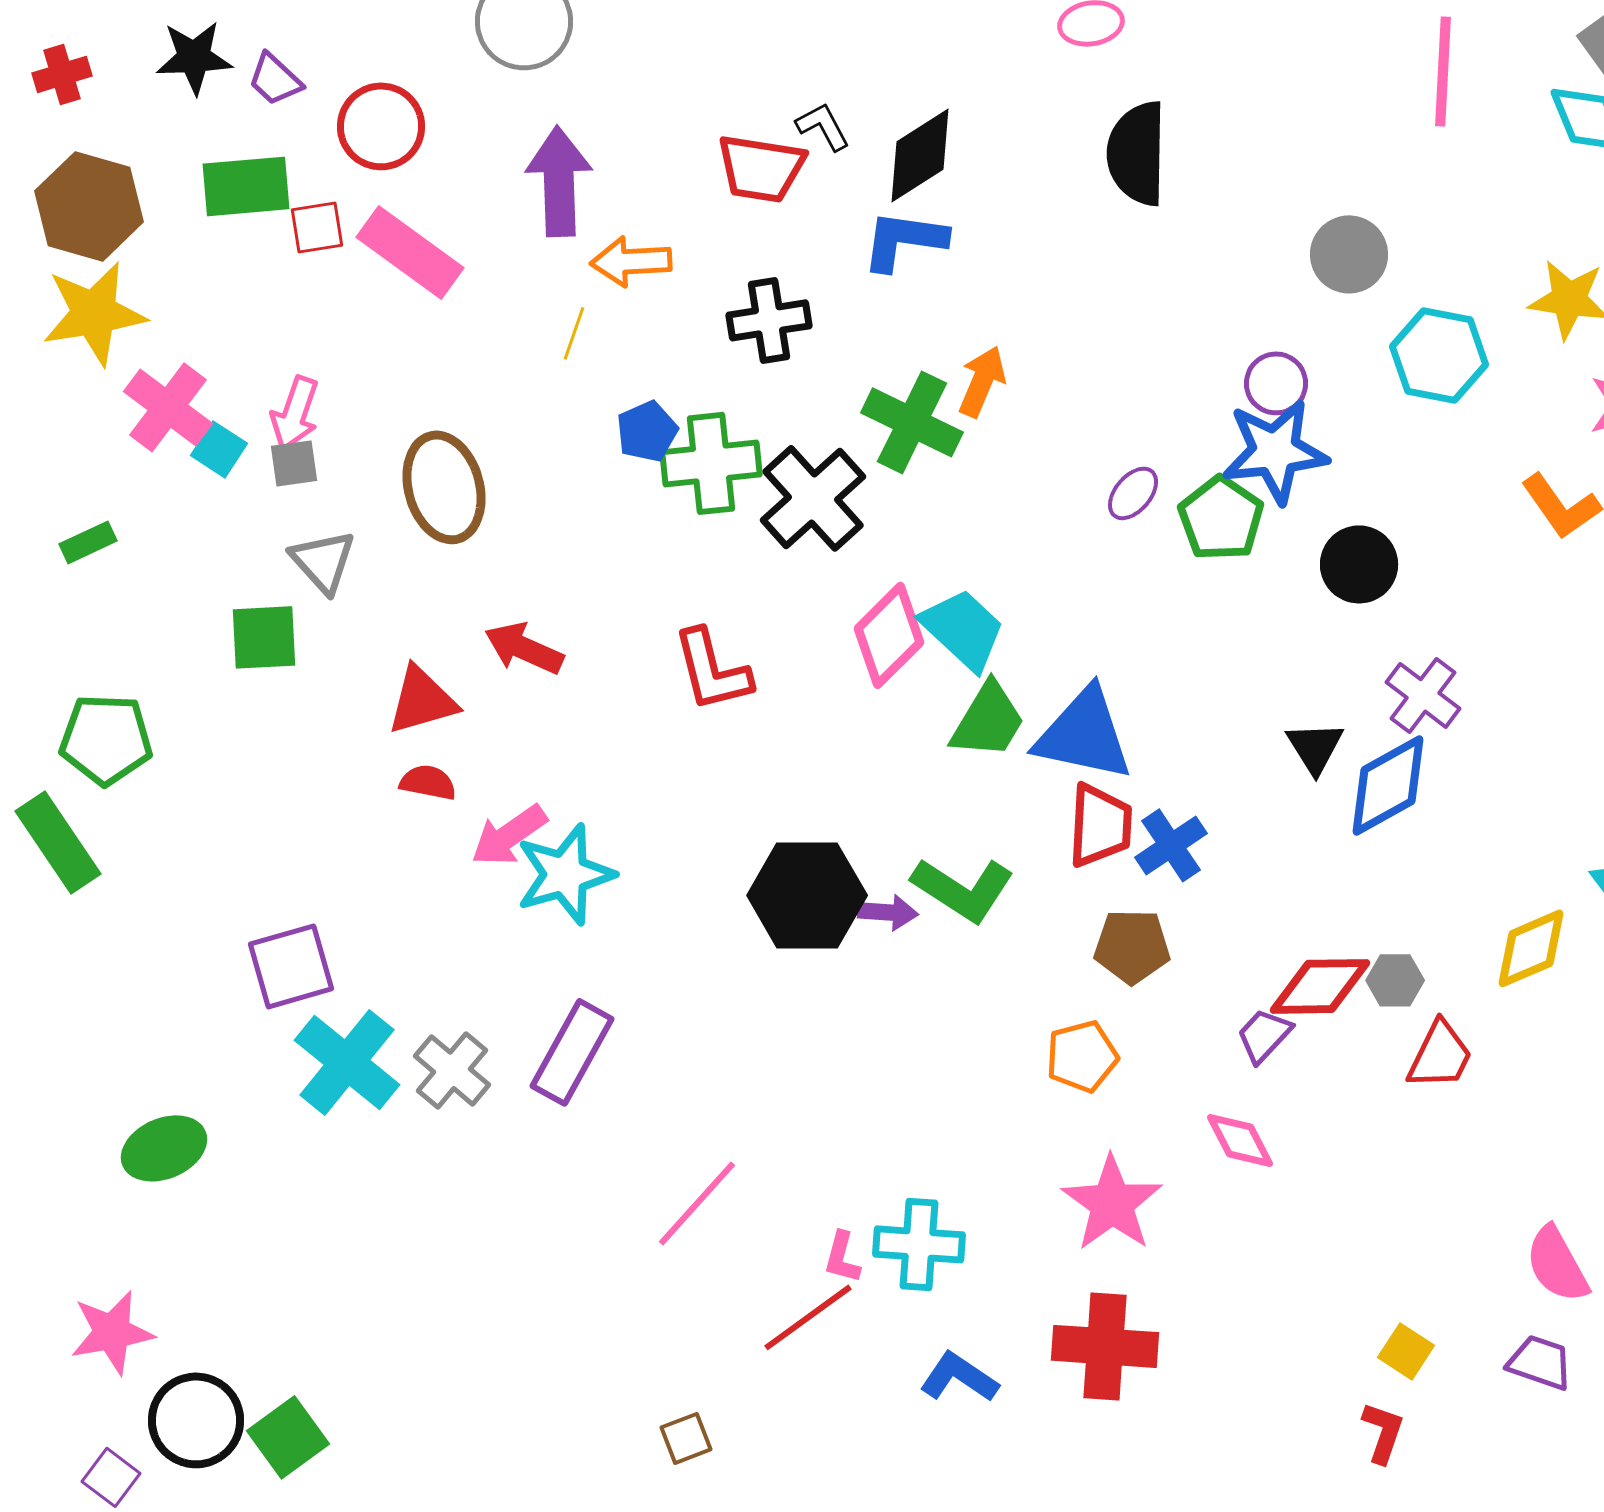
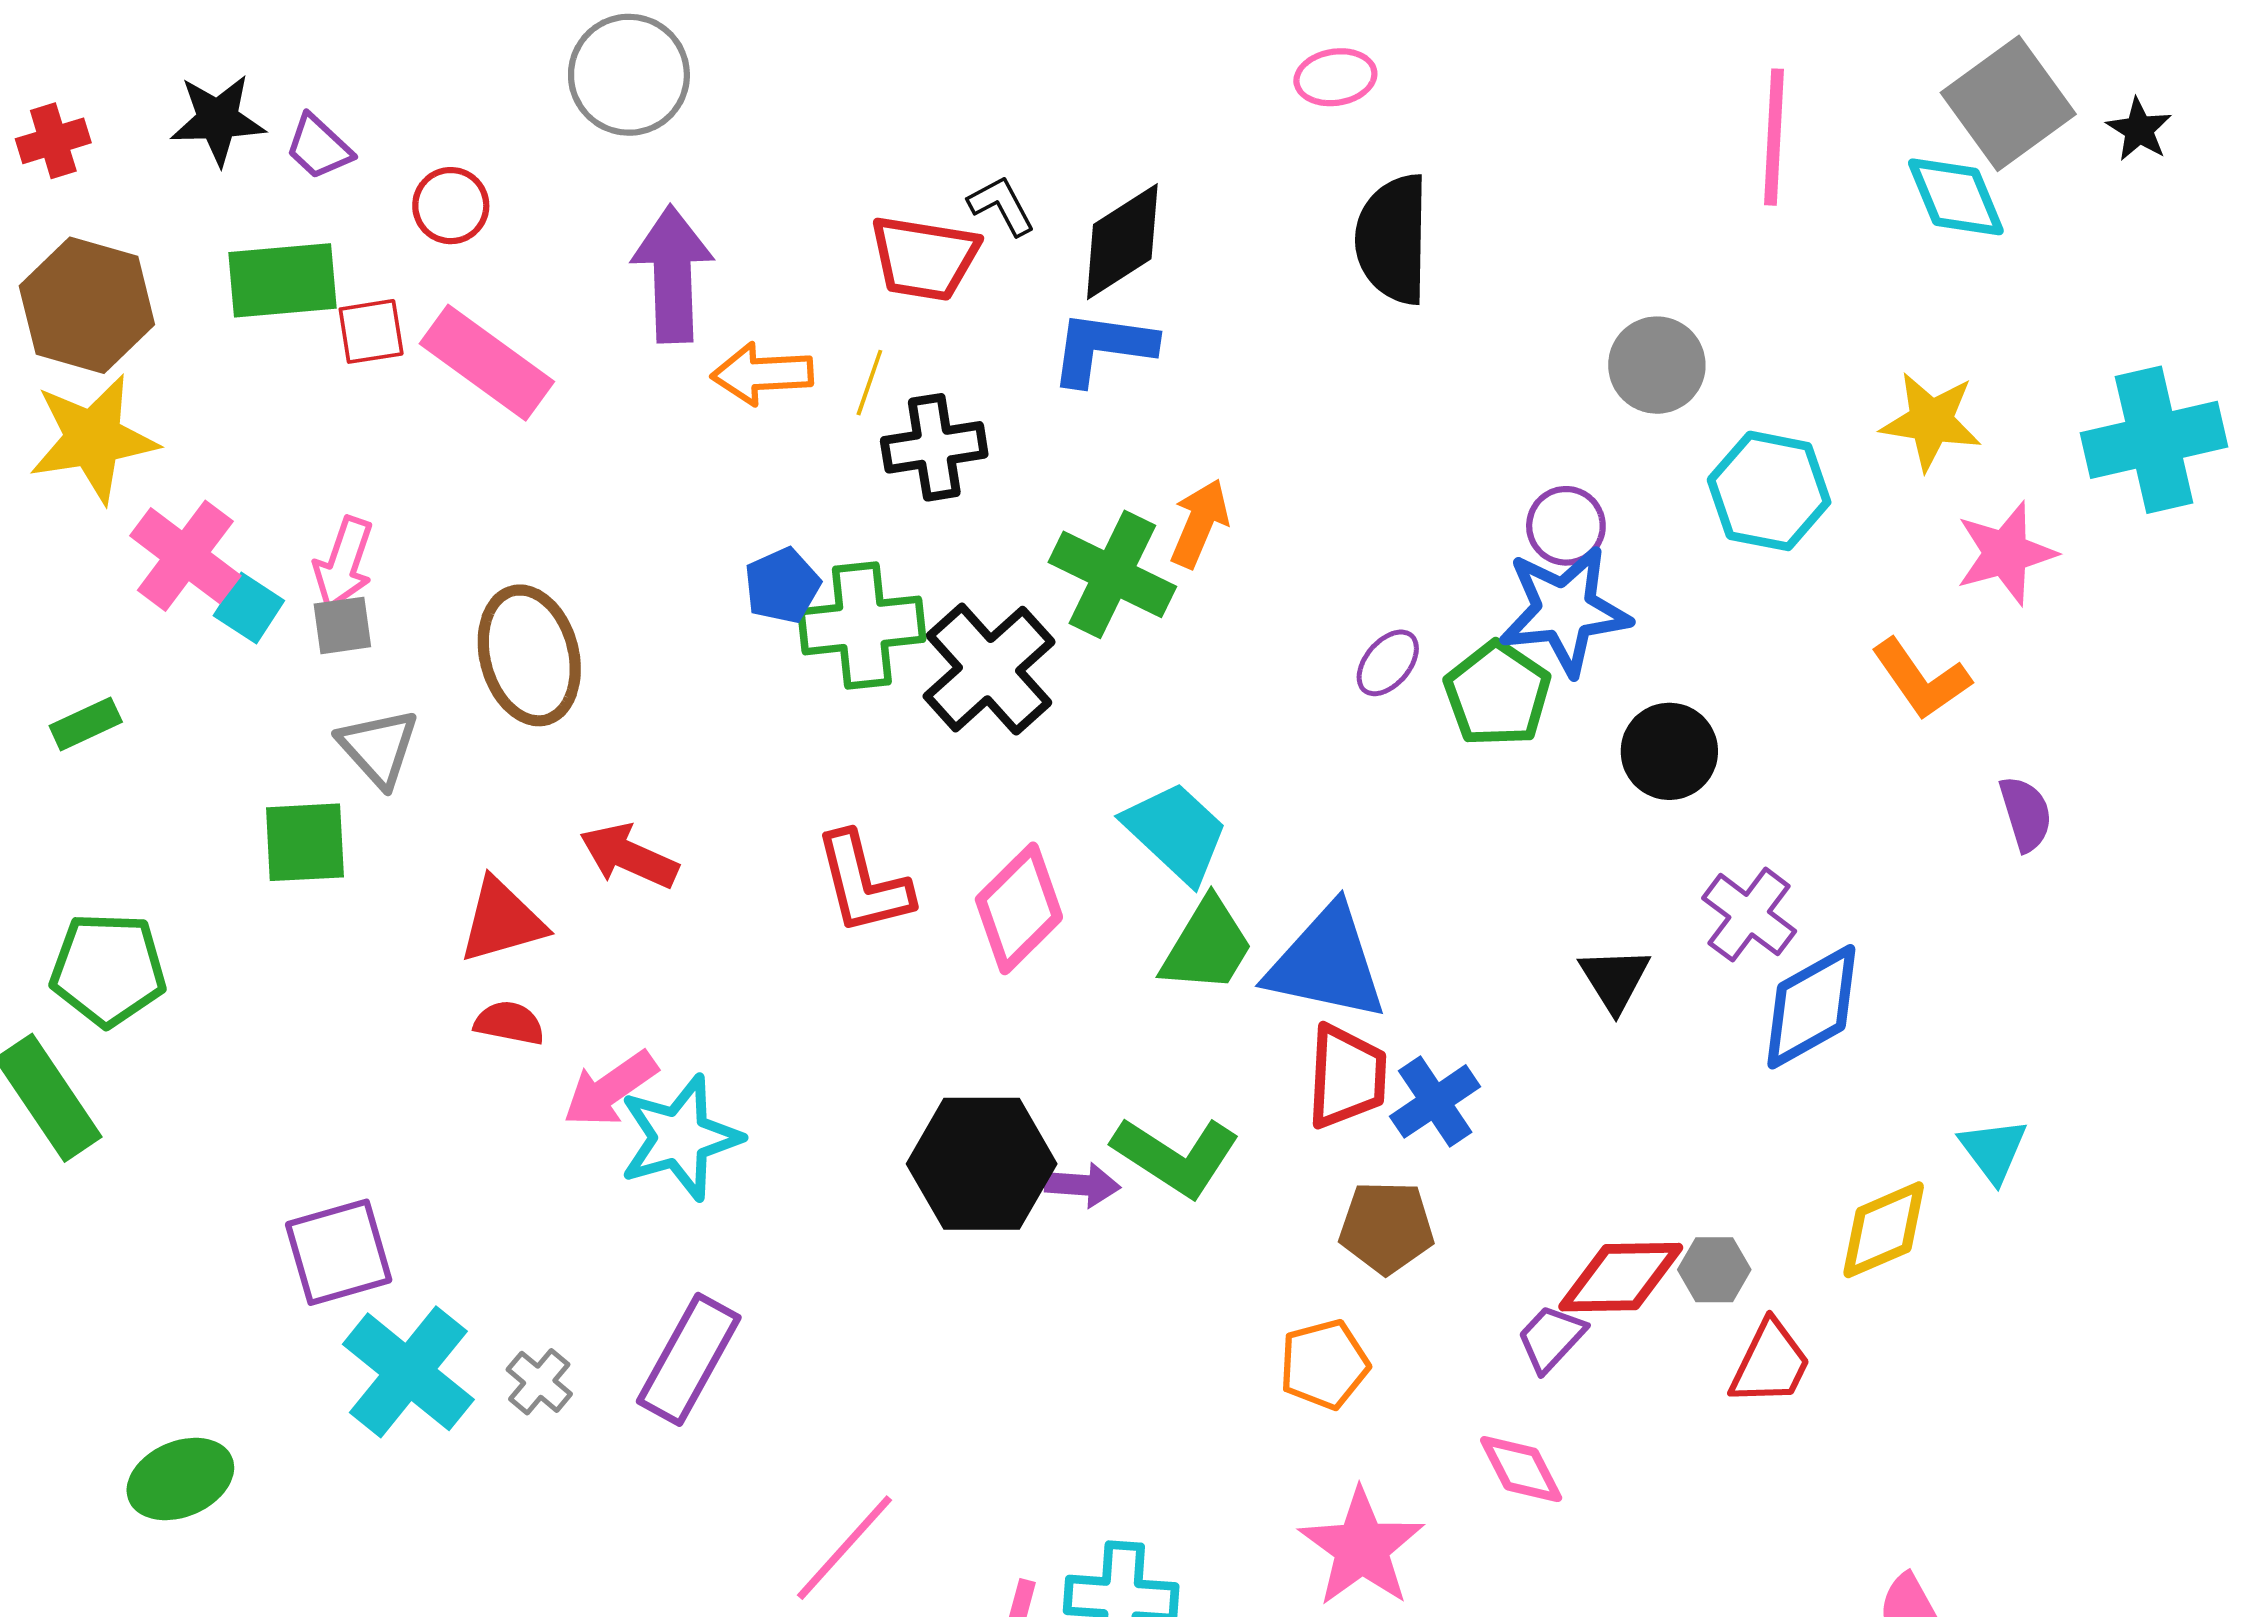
red circle: (381, 126) -> (451, 206), size x0.7
yellow line: (574, 333) -> (869, 383), moved
pink diamond: (889, 635) -> (1019, 908), moved
blue diamond: (1388, 785) -> (1811, 1007), moved
gray cross: (452, 1070) -> (539, 1382), size x0.7

